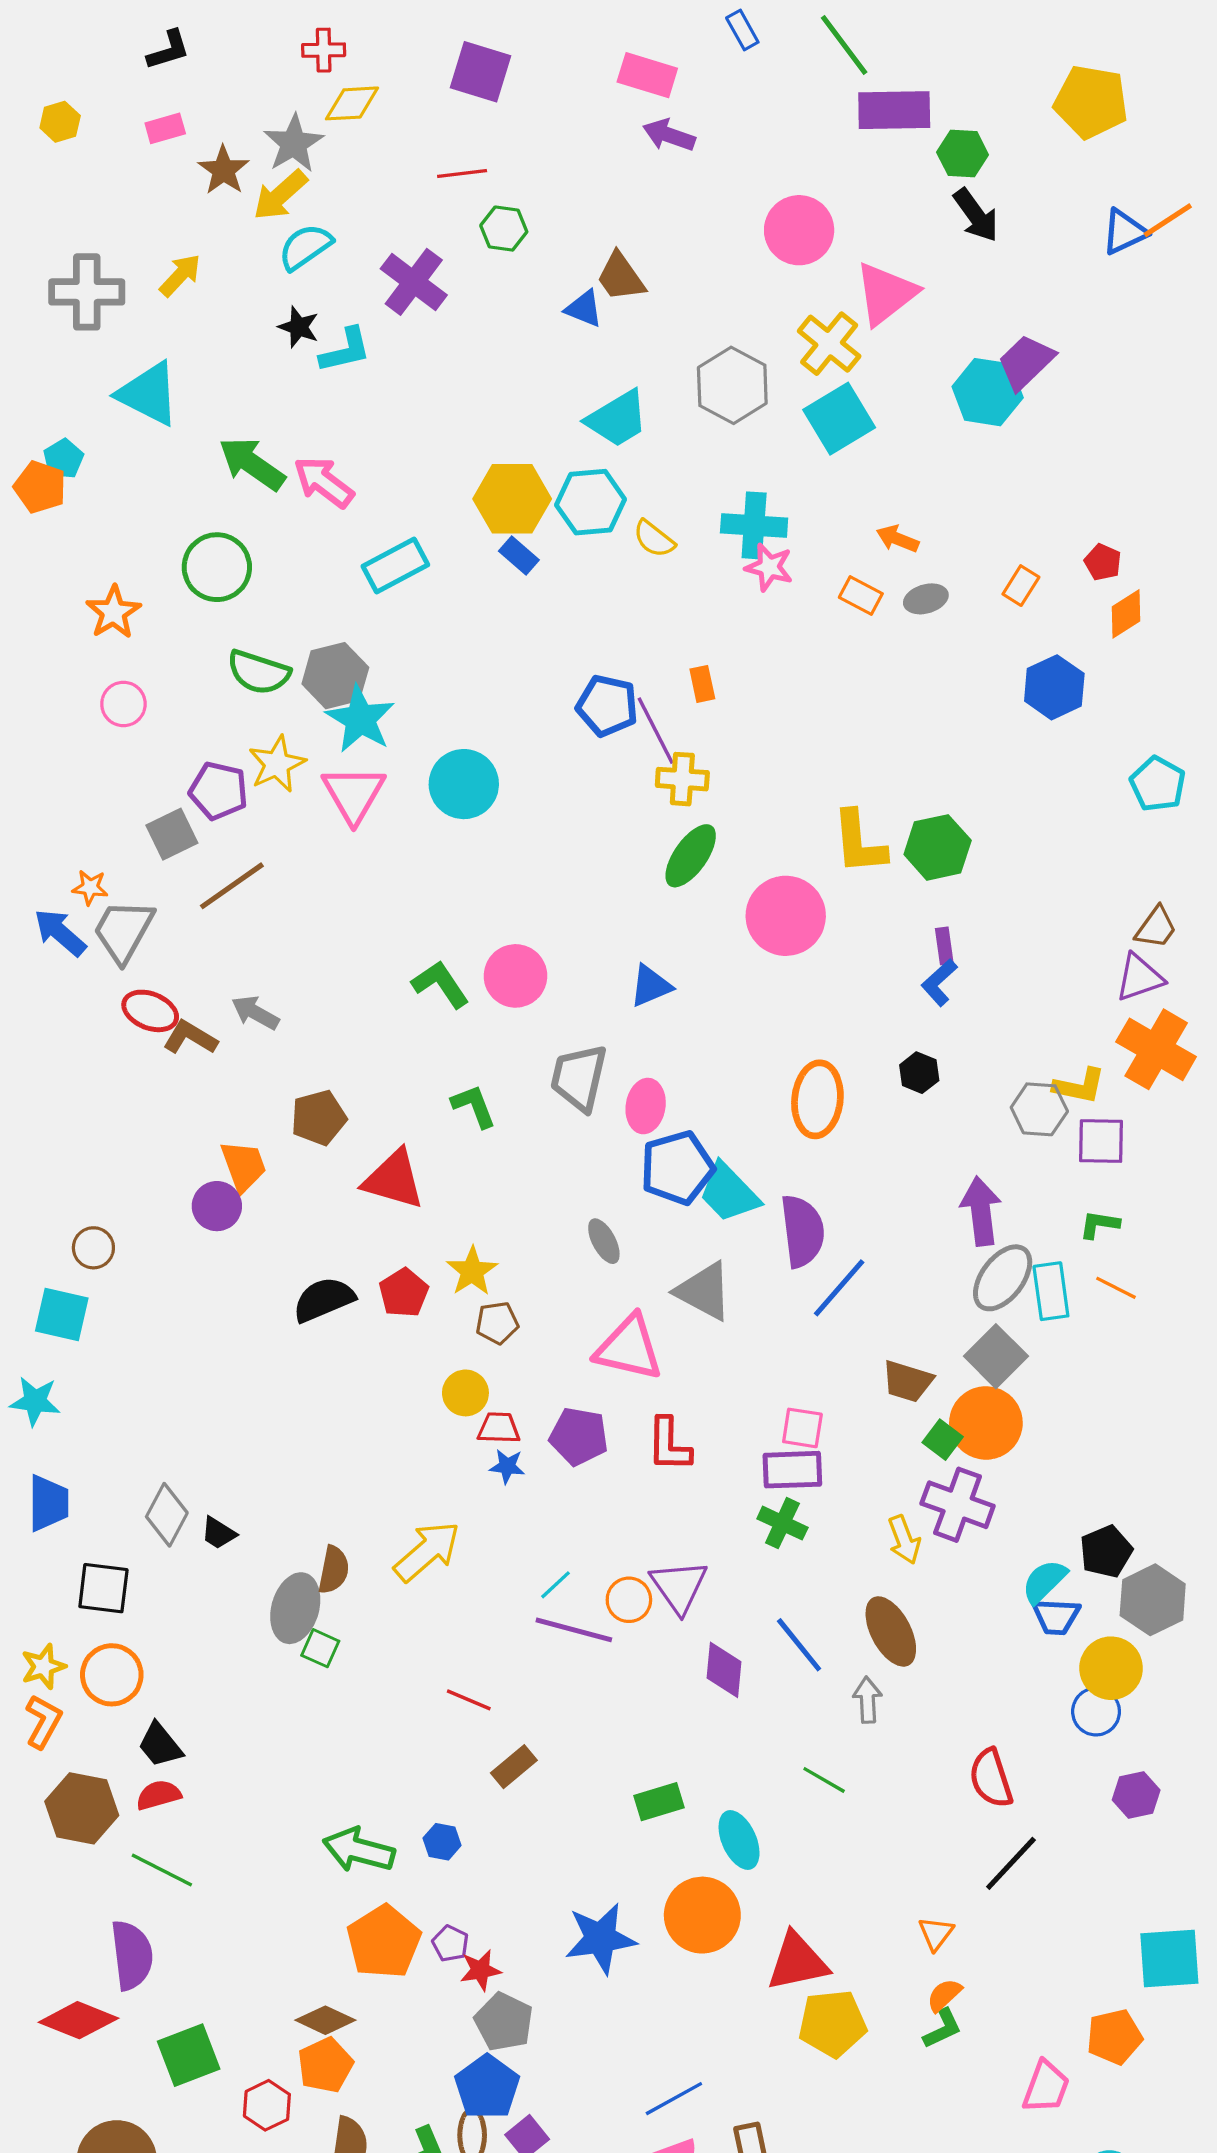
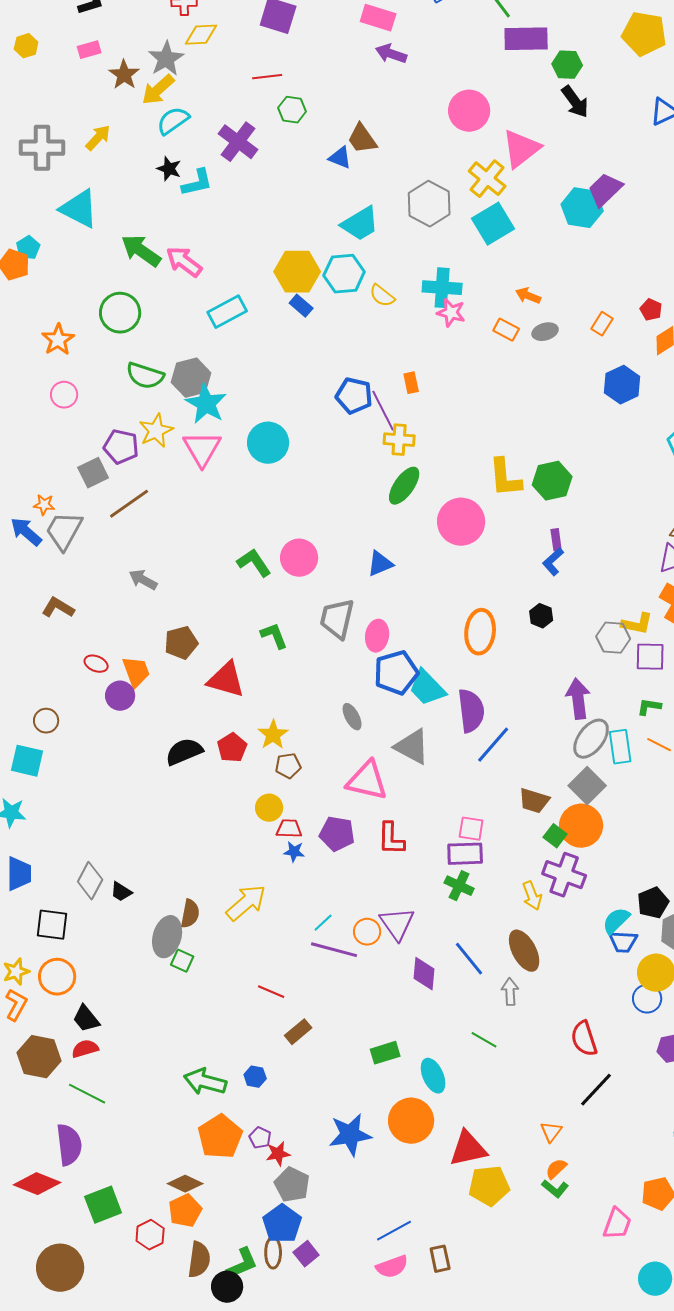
red ellipse: (150, 1011) -> (96, 664), moved, size x0.7
brown L-shape: (190, 1038) -> (58, 608), moved
green L-shape: (943, 2029) -> (555, 1189), turned 64

